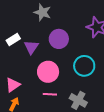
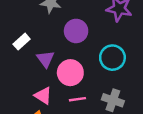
purple triangle: (31, 47) -> (45, 59), moved
pink triangle: (13, 85) -> (43, 96), moved, turned -42

